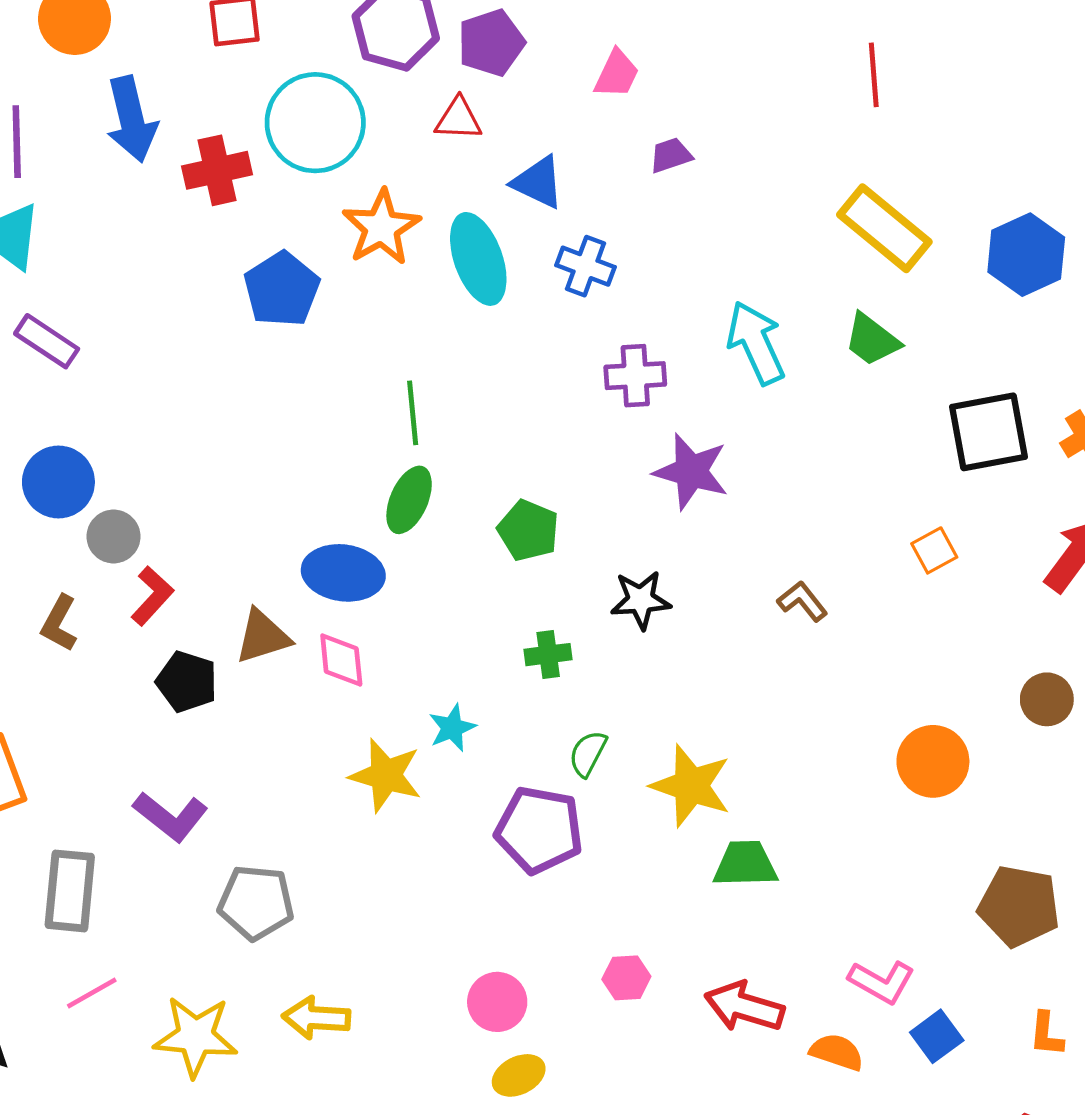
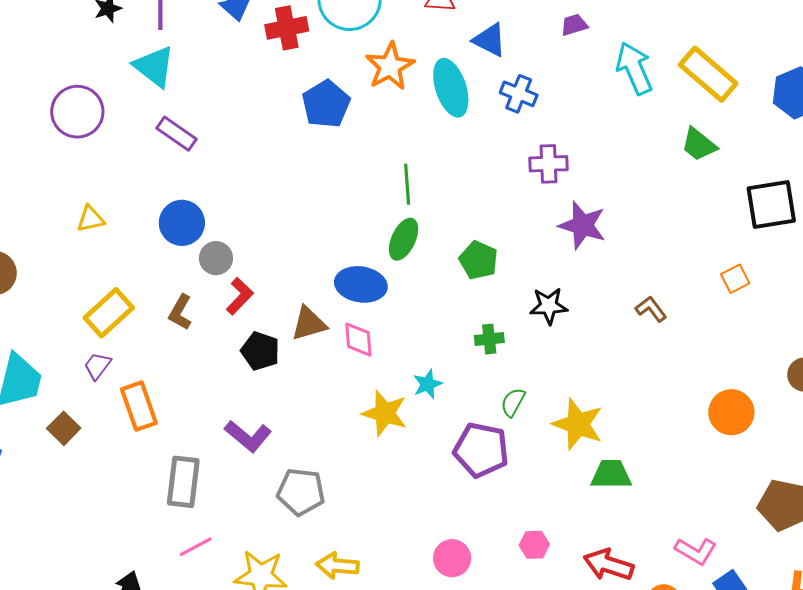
cyan arrow: (756, 343) -> (634, 68), moved

